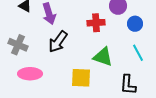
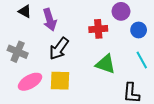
pink ellipse: (30, 74) -> (30, 82), turned -30
yellow square: (81, 78) -> (60, 81), moved

